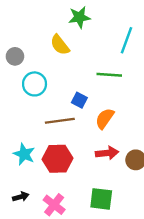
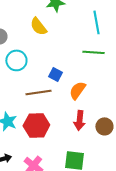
cyan line: (127, 40) -> (96, 22), turned -30
green line: (109, 75) -> (93, 52), moved
red arrow: (107, 153) -> (79, 120), turned 102

